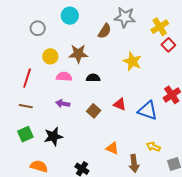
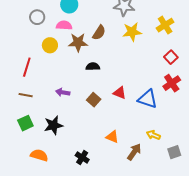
yellow cross: (160, 27) -> (165, 25), moved
brown semicircle: (105, 31) -> (99, 33), moved
red square: (168, 45) -> (171, 57), moved
yellow star: (132, 61) -> (132, 32), moved, turned -30
pink semicircle: (64, 77) -> (64, 25), moved
brown arrow: (134, 163) -> (134, 152), turned -138

